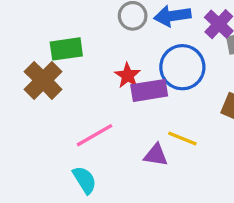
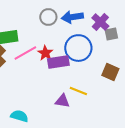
pink line: (94, 135) -> (25, 53), moved
cyan semicircle: (85, 180) -> (19, 116), turned -42

